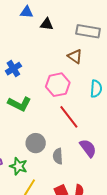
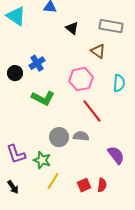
black triangle: (47, 24) -> (72, 28), moved, turned 32
purple semicircle: (88, 148) -> (116, 155), moved
gray semicircle: (58, 156) -> (81, 136), moved, turned 98

